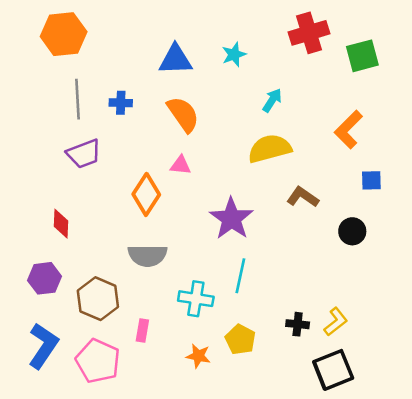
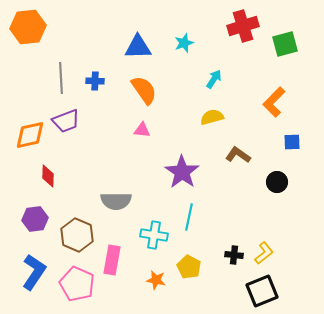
orange hexagon: (64, 34) -> (28, 27), moved
yellow semicircle: (270, 149) -> (212, 117), size x0.7
orange diamond: (146, 194) -> (30, 135), moved, turned 44
pink rectangle: (142, 331) -> (112, 260), size x1.6

